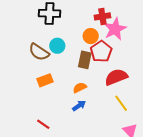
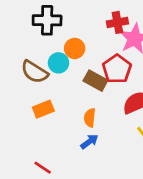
orange circle: (91, 36) -> (75, 48), moved
brown rectangle: (85, 60) -> (95, 81), turned -72
orange semicircle: (80, 88) -> (90, 118), turned -56

